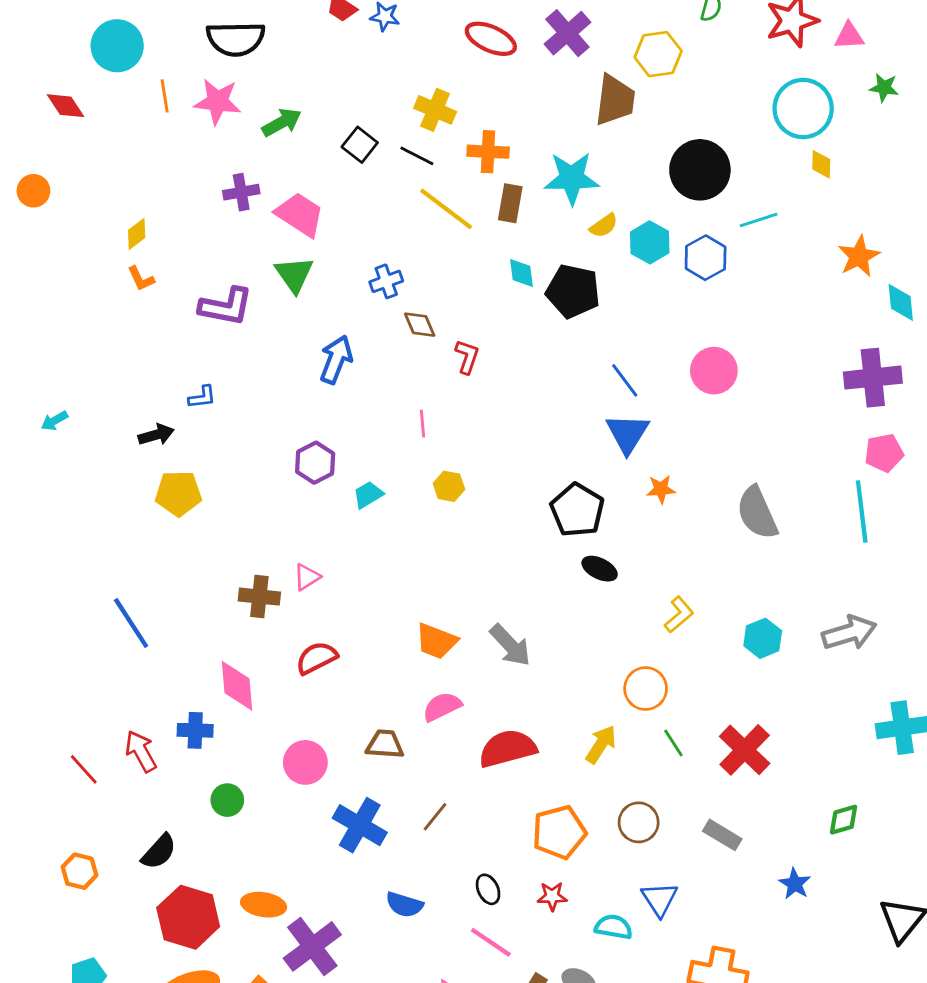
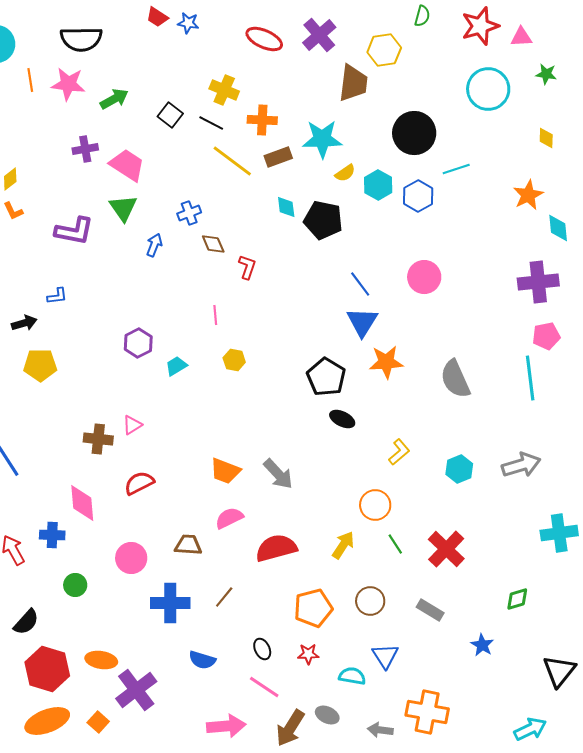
yellow diamond: (821, 164) -> (546, 138), moved
brown rectangle: (510, 203) -> (278, 157), turned 60
blue arrow: (336, 359) -> (154, 245), moved, size x0.7
orange star: (661, 489) -> (386, 362), size x1.6
blue cross: (360, 825) -> (170, 603), turned -30

